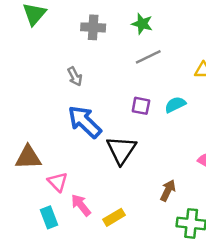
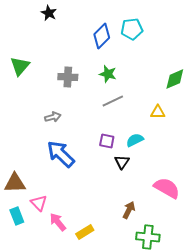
gray arrow: (75, 76) -> (53, 117), turned -77
black triangle: (121, 150) -> (122, 162), moved, size x0.6
cyan rectangle: (49, 217) -> (17, 216), moved

